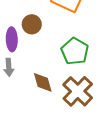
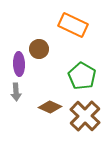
brown diamond: (43, 82) -> (50, 107), turned -50

